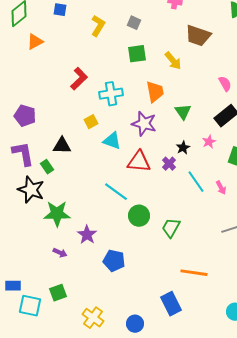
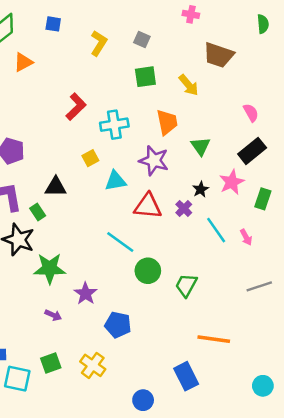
cyan triangle: (112, 141) -> (115, 181), turned -30
pink star: (209, 142) -> (232, 182), size x1.5
yellow cross: (93, 318) -> (93, 365), moved

